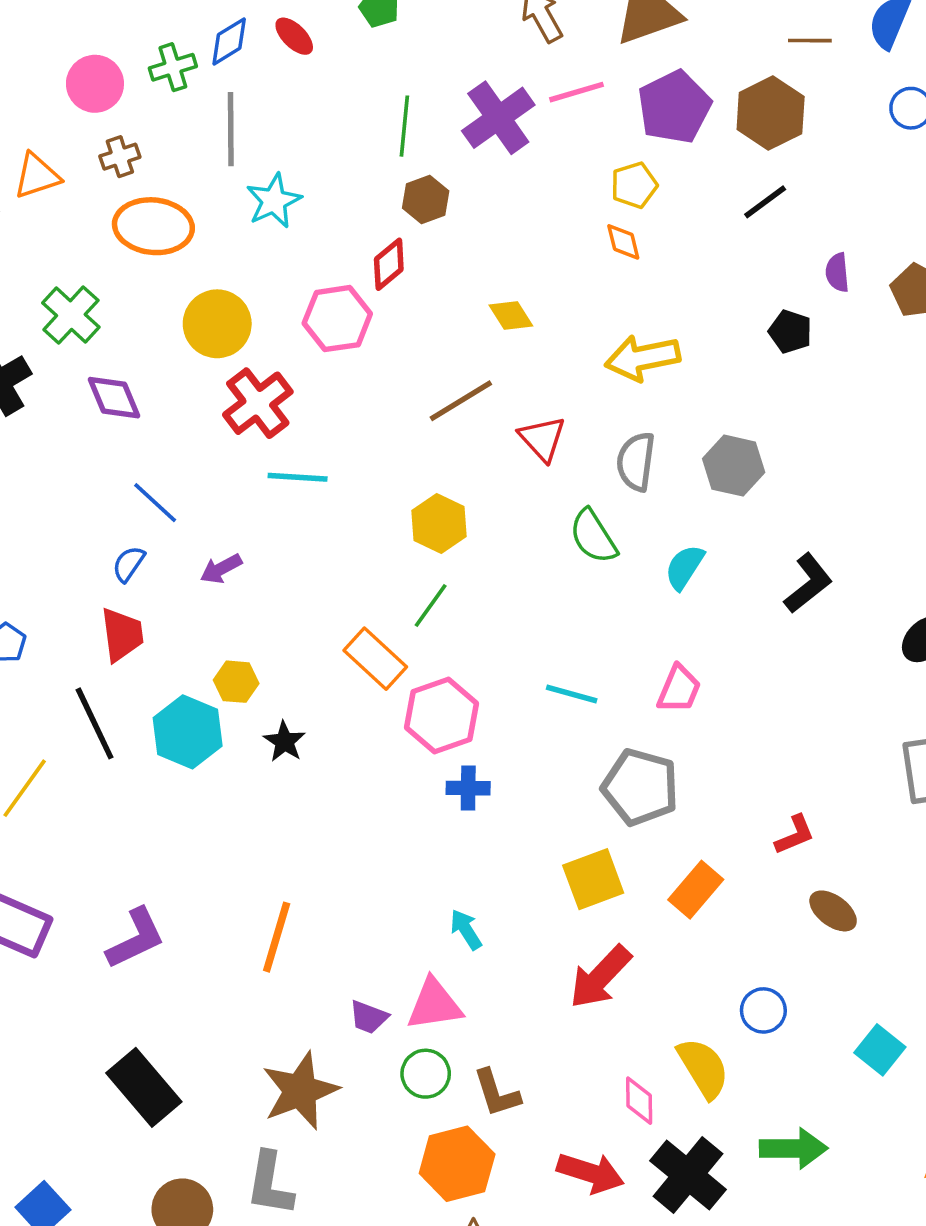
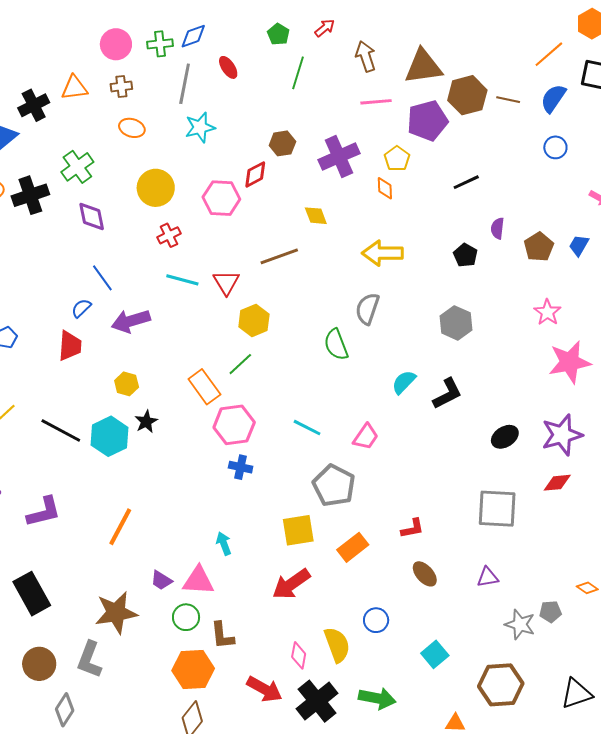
red ellipse: (294, 36) -> (228, 67), moved
brown hexagon: (771, 113) -> (467, 95), moved
purple cross: (498, 118) -> (339, 157), moved
green line: (404, 126) -> (298, 73), moved
yellow pentagon: (634, 185) -> (397, 159), turned -30
orange ellipse: (153, 226) -> (132, 128), size x0.6
red cross: (258, 403) -> (169, 235), size x0.6
red triangle: (542, 439) -> (226, 282), moved
gray hexagon: (734, 466) -> (456, 323), moved
cyan semicircle: (684, 567) -> (404, 382), moved
purple arrow: (221, 569) -> (131, 321), size x1.6
black line: (95, 723) -> (61, 430), moved, turned -48
cyan hexagon: (188, 732) -> (110, 436), moved

